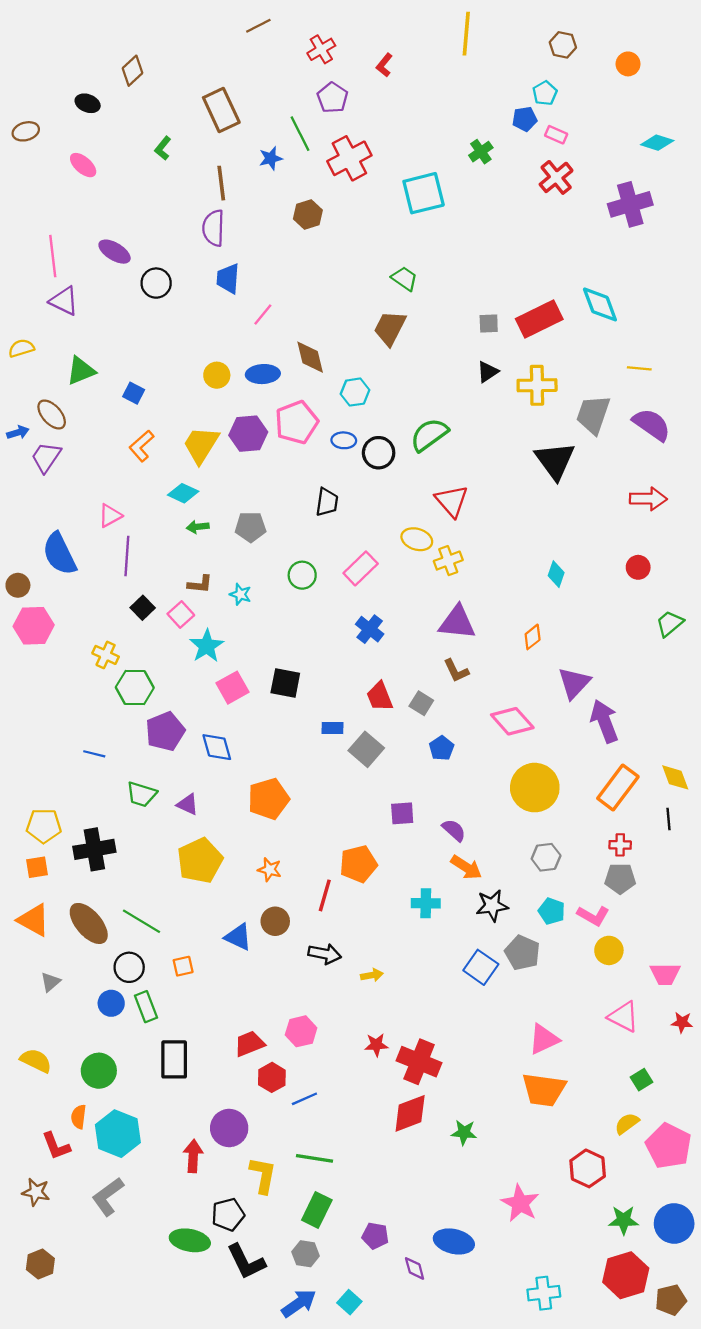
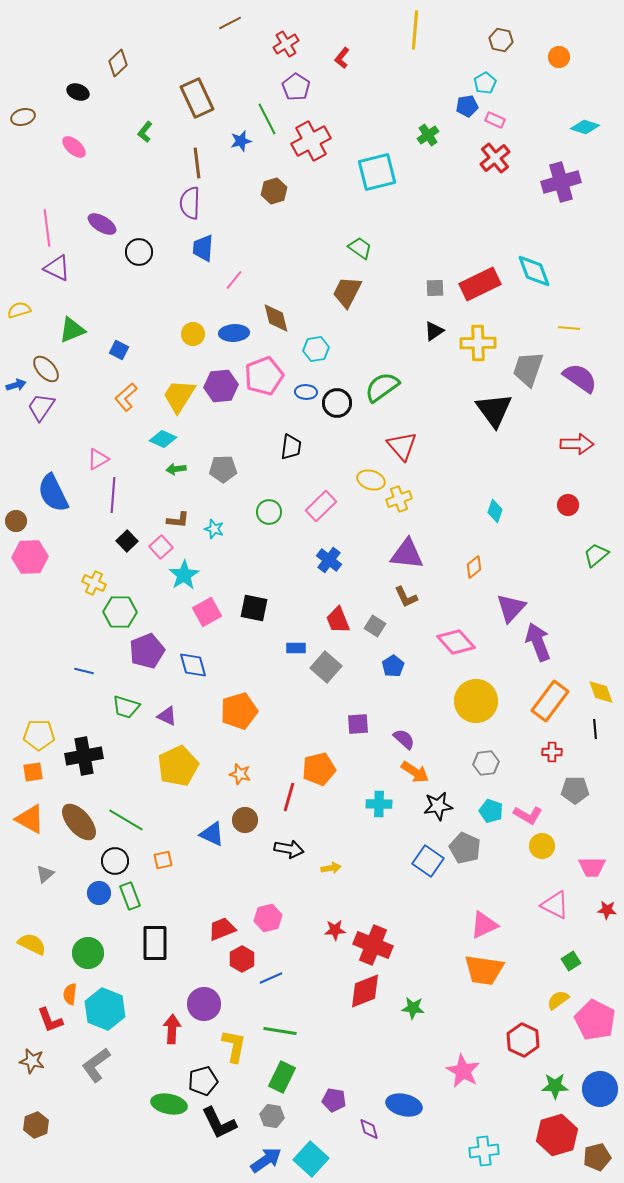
gray pentagon: (620, 879) -> (575, 790), moved
cyan square: (349, 1302) -> (311, 1159), size x1.6

